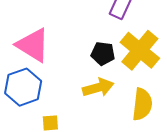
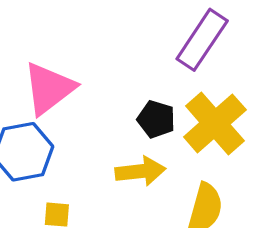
pink triangle: (33, 45) -> (49, 88), turned 42

